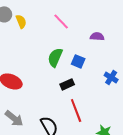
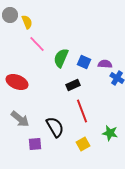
pink line: (61, 21) -> (37, 44), moved
purple semicircle: (97, 36) -> (105, 64), moved

